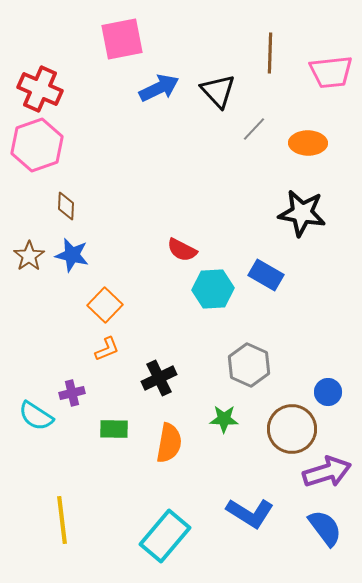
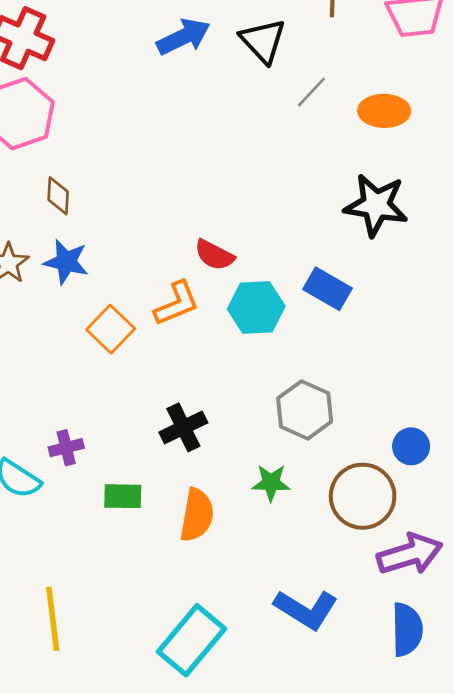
orange L-shape: (107, 349) -> (177, 304), moved, size x1.4
blue semicircle: (325, 528) -> (407, 630), turned 36

